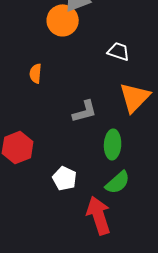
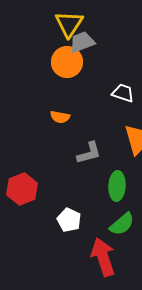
orange semicircle: (36, 73) -> (60, 117), moved, turned -84

